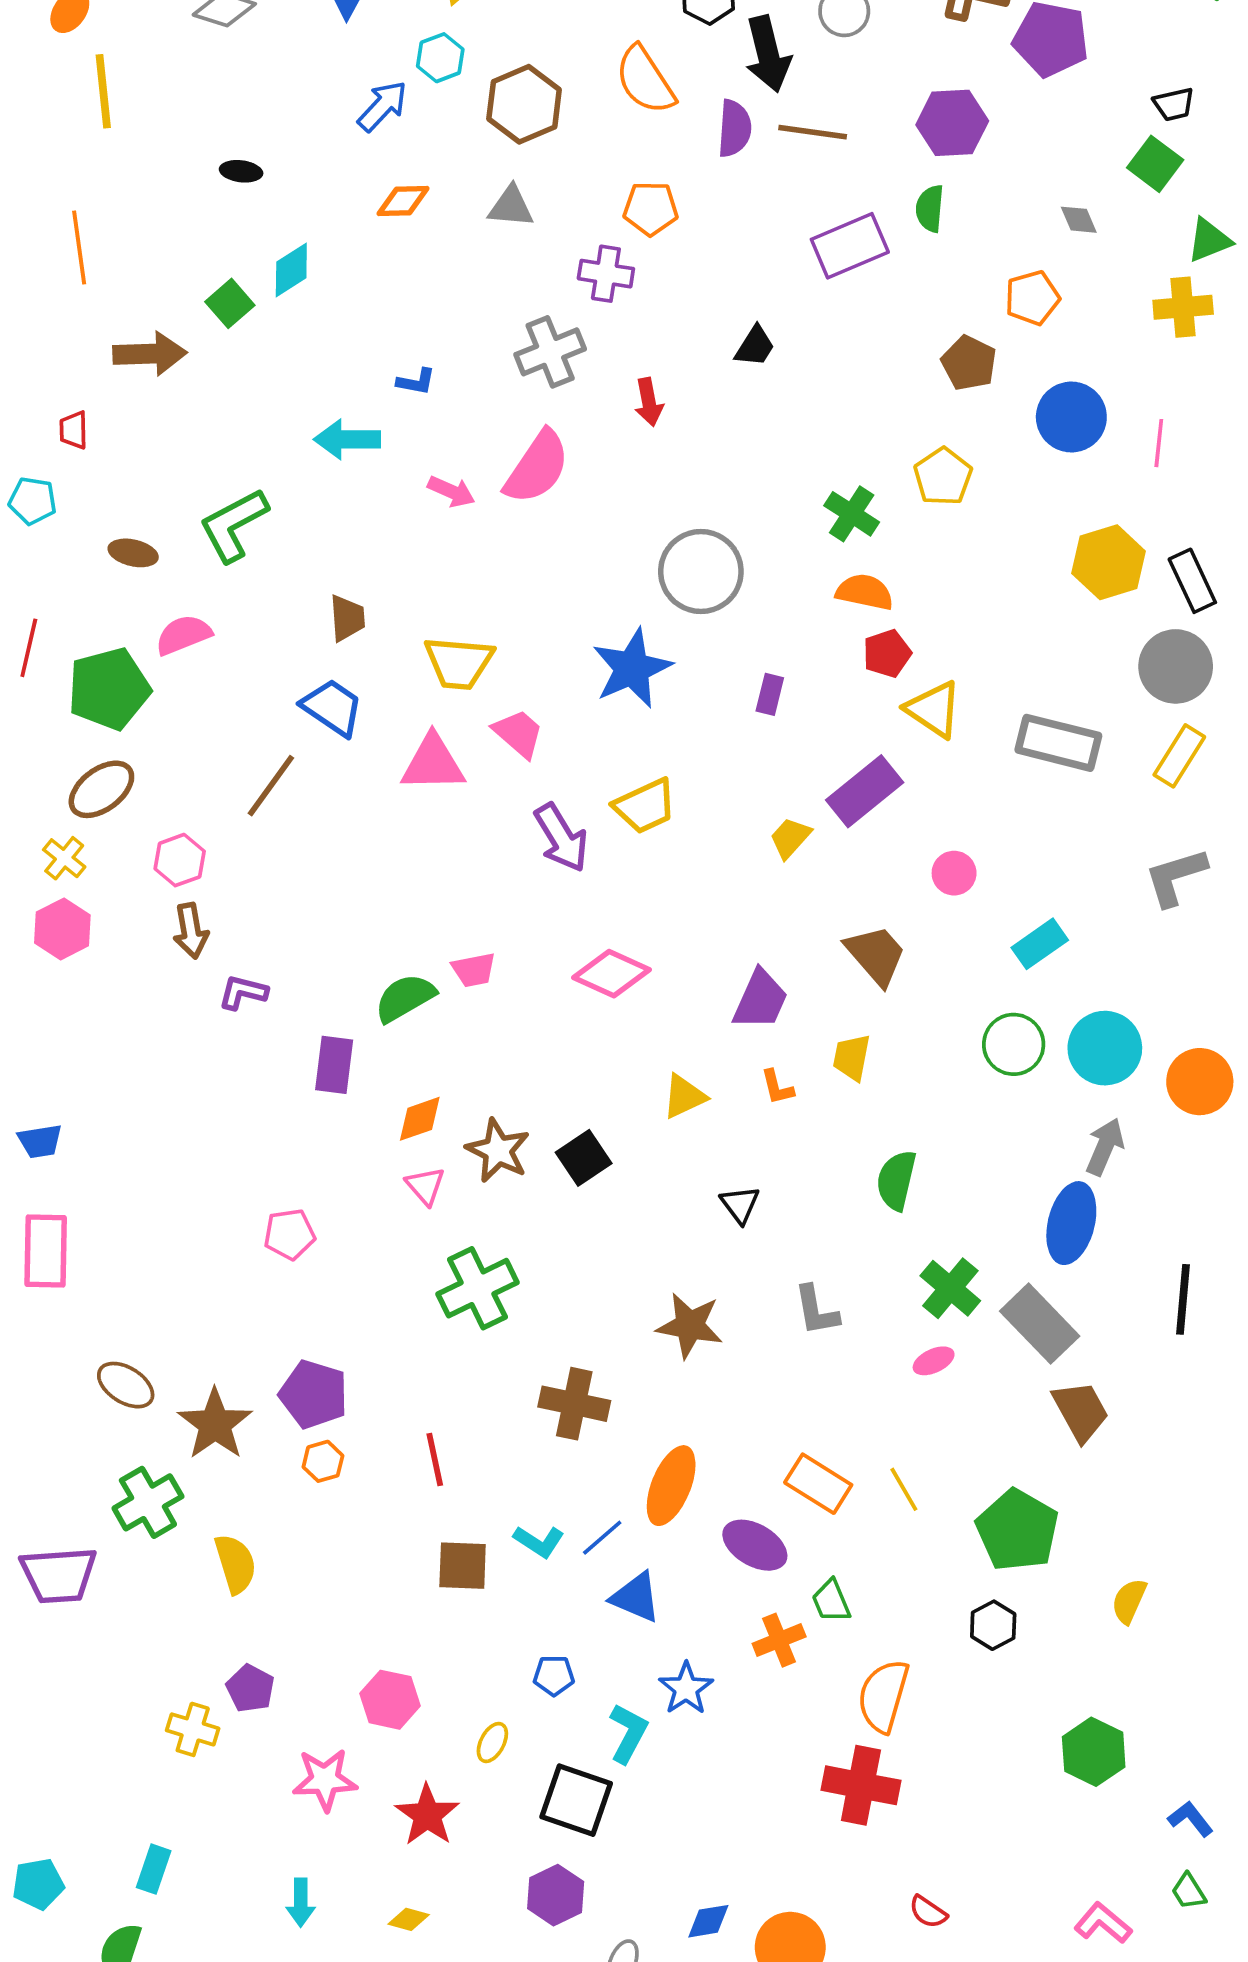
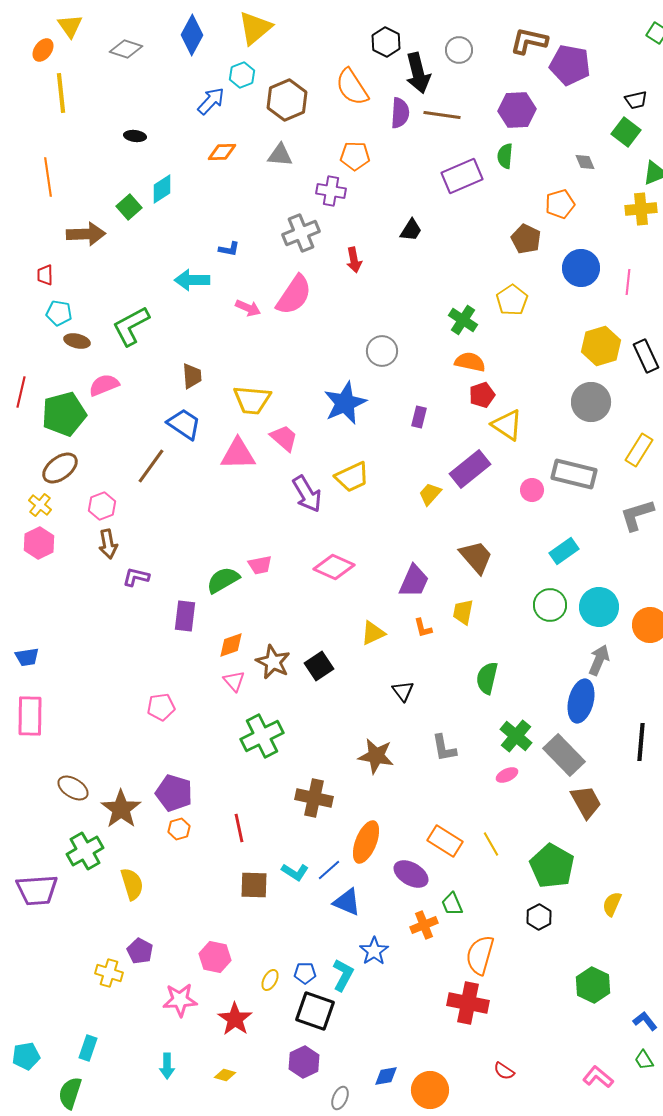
cyan pentagon: (33, 501) -> (59, 313), moved
gray circle: (701, 572) -> (382, 351), size x0.7
gray circle: (1176, 666) -> (591, 402), moved
gray rectangle: (1058, 743) -> (574, 474), moved
pink circle: (954, 873) -> (532, 490), moved
blue pentagon: (554, 1675) -> (305, 973), moved

